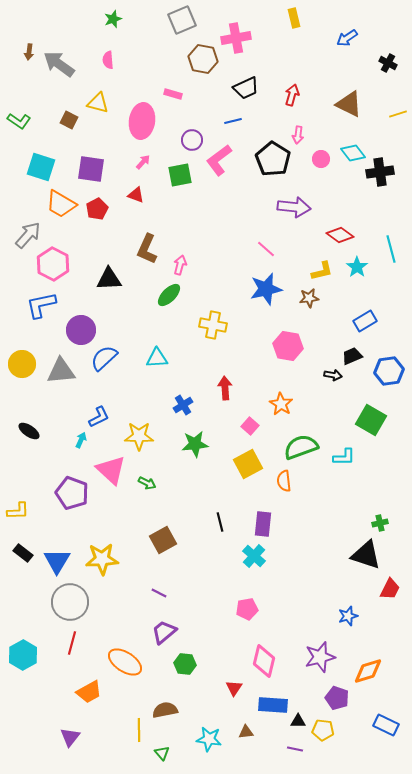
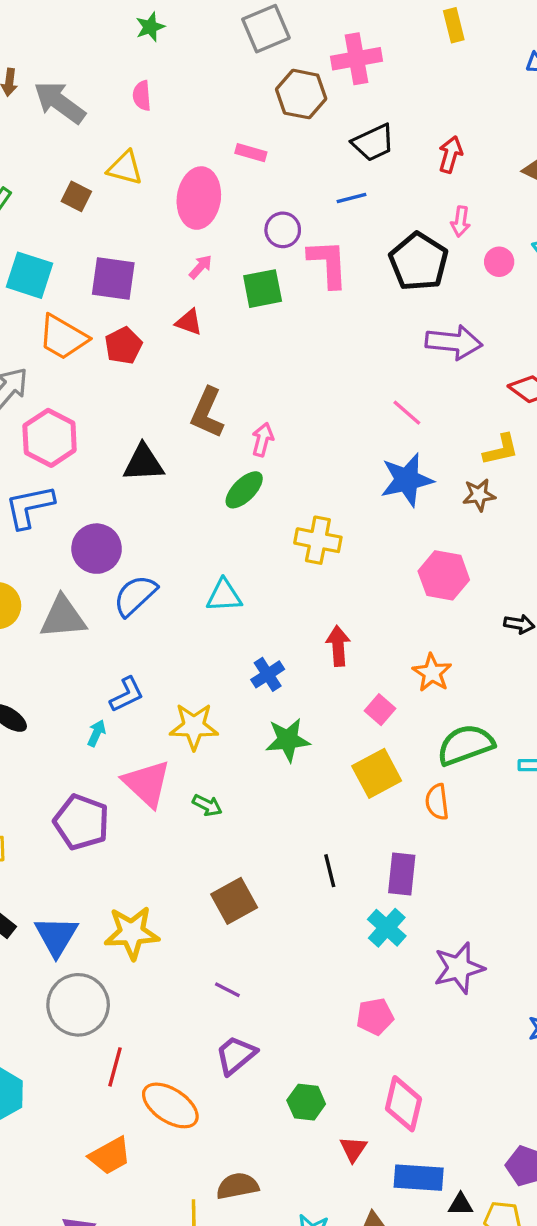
pink L-shape: (219, 160) -> (328, 263), turned 124
red line: (72, 643) -> (115, 1067), moved
purple star: (320, 657) -> (459, 968), moved
green hexagon: (185, 664) -> (306, 1102), moved

